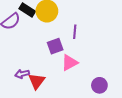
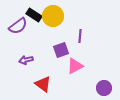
purple arrow: (22, 74) -> (26, 60), moved
red triangle: (37, 81) -> (43, 84), turned -30

